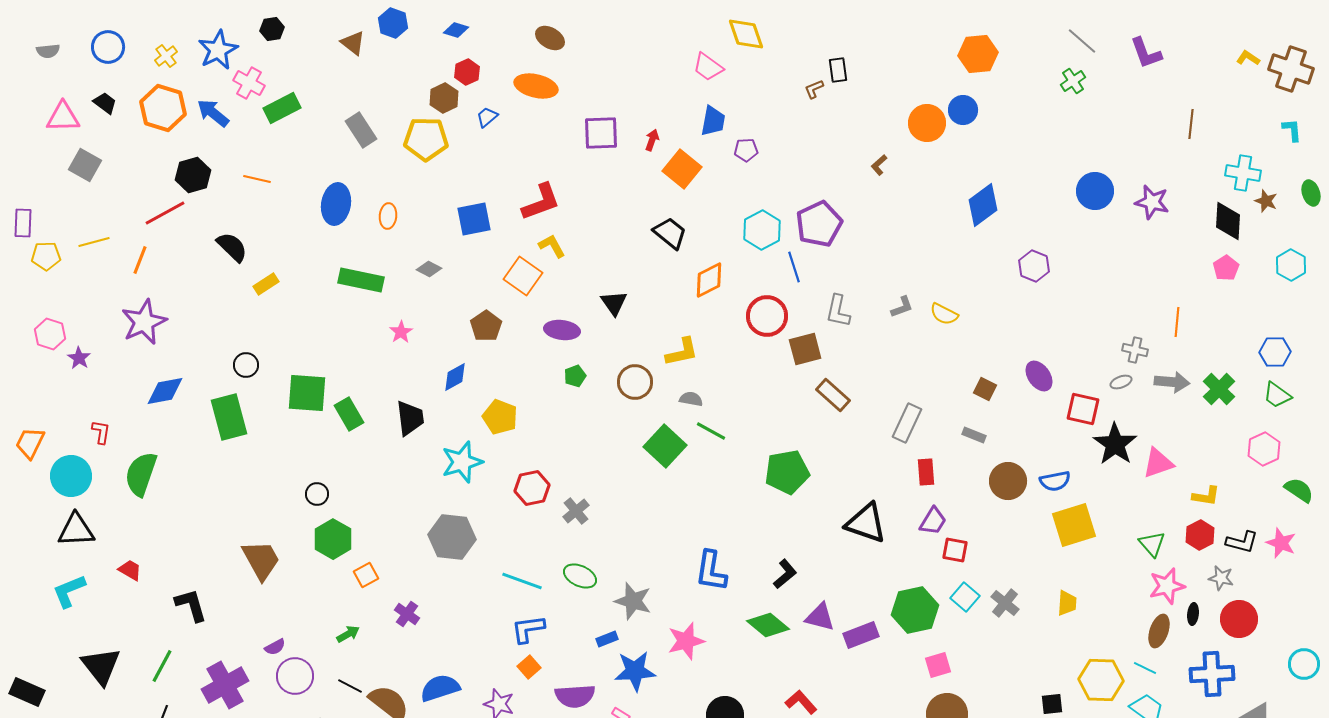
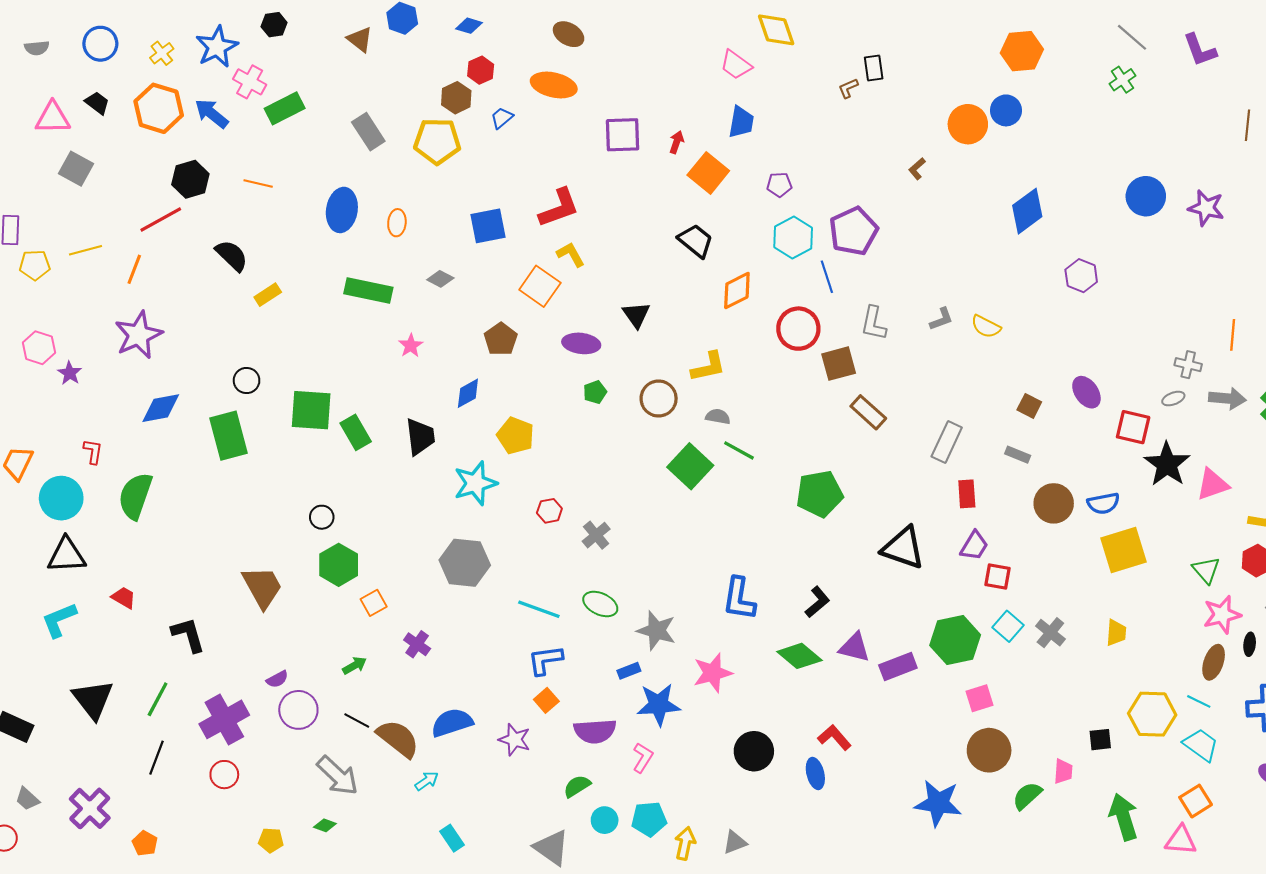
purple pentagon: (746, 150) -> (779, 185), moved
red hexagon: (532, 488) -> (549, 511), size x0.7

